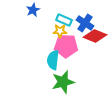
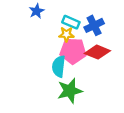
blue cross: (85, 23) -> (94, 25), turned 30
red diamond: (95, 36) -> (97, 52), moved

